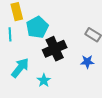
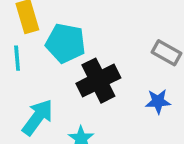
cyan pentagon: (37, 27) -> (65, 43), turned -30

